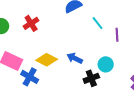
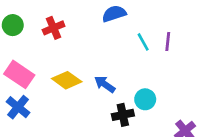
purple line: (117, 35) -> (168, 41), moved
blue cross: (30, 77) -> (18, 107), moved

